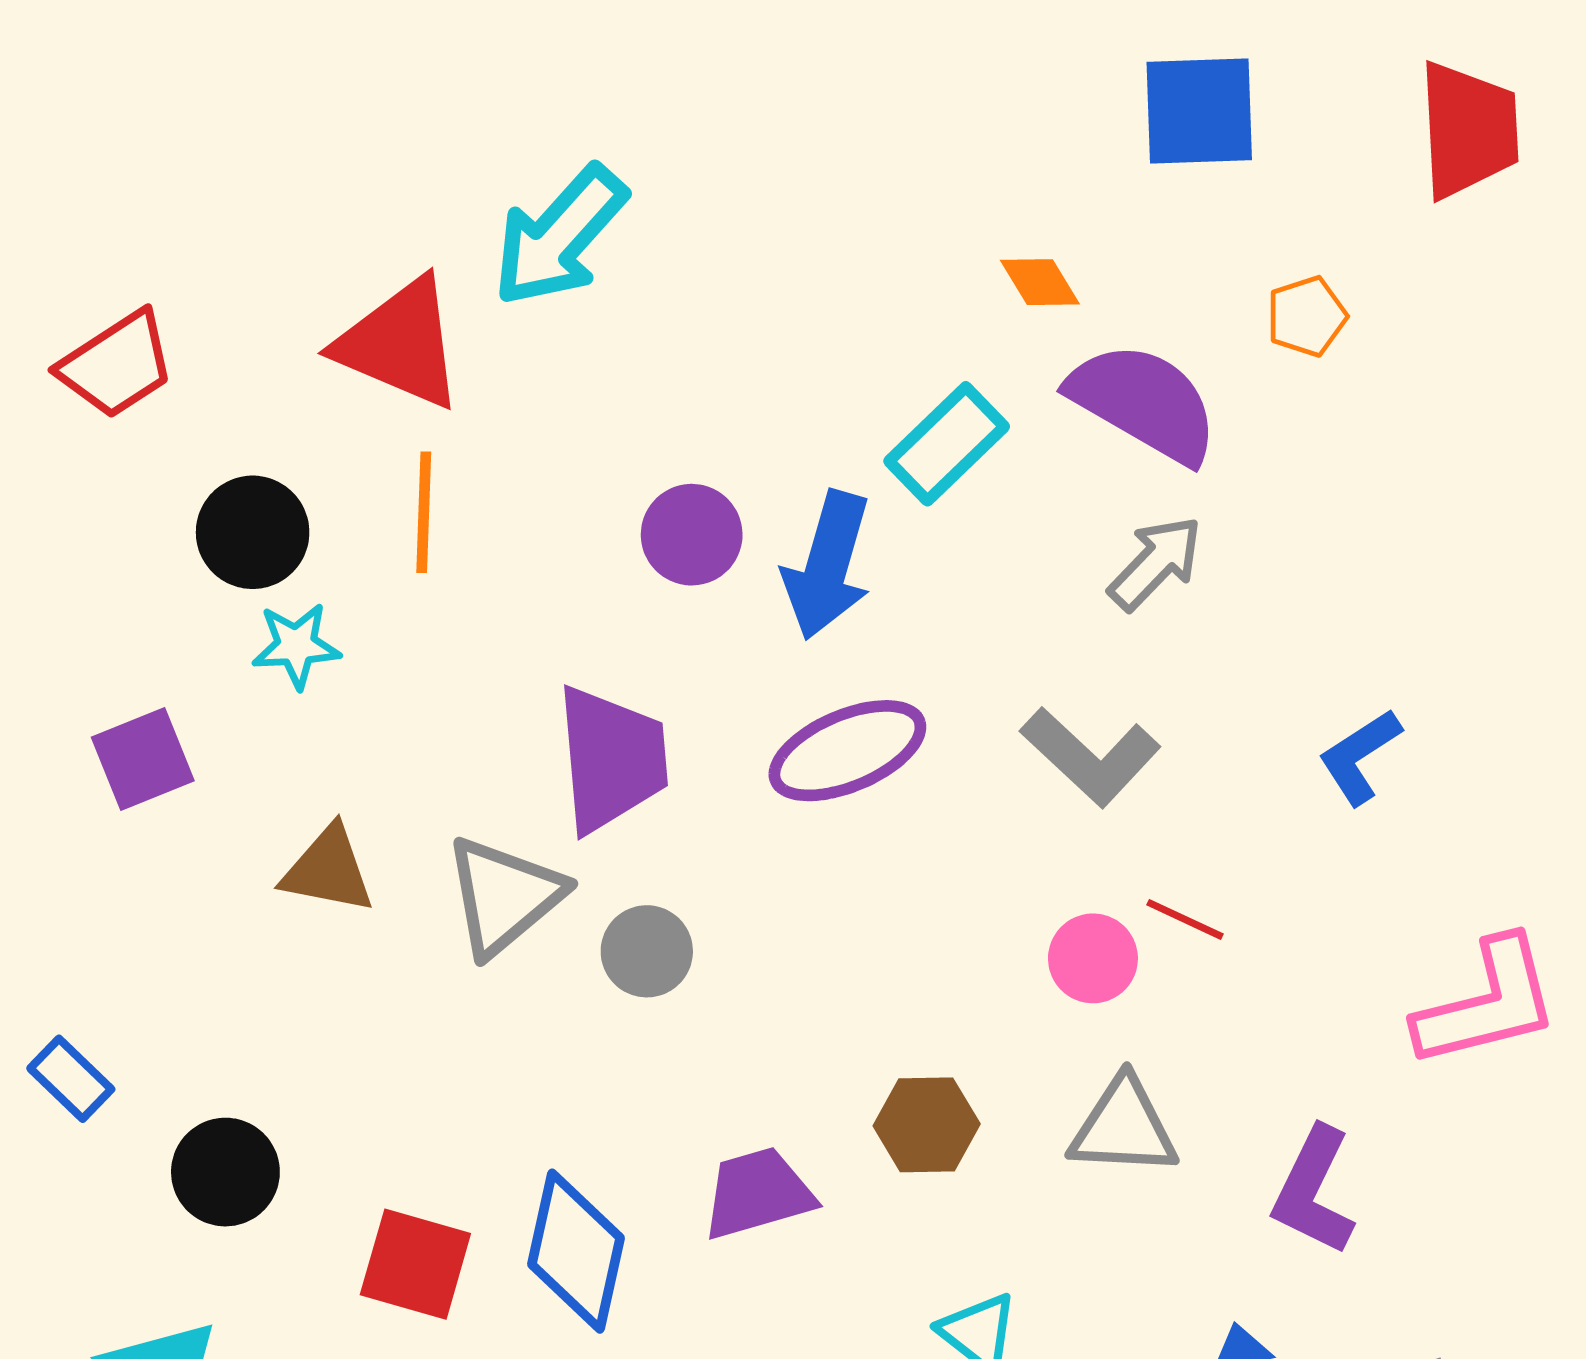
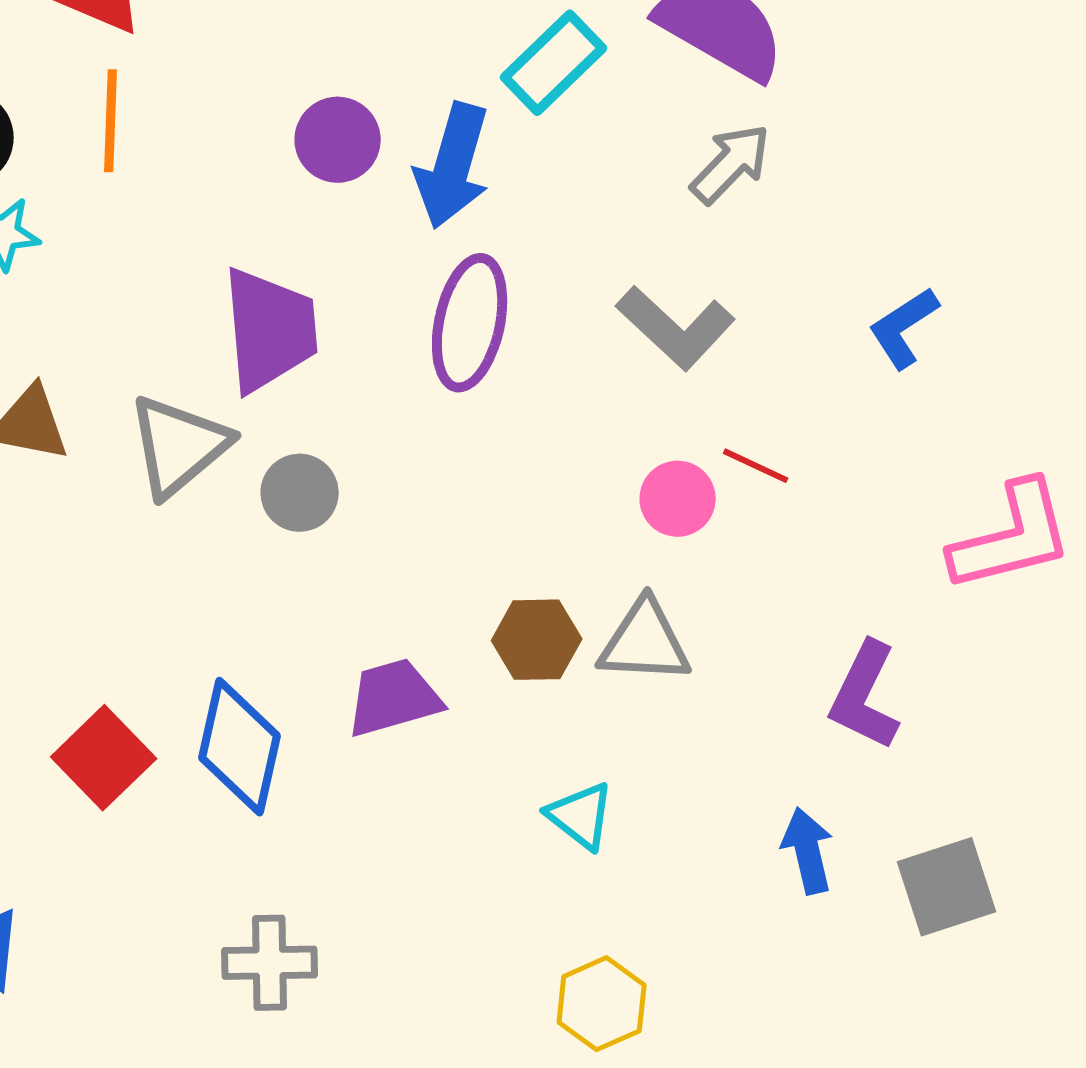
purple ellipse: (847, 751) -> (470, 323), turned -55
gray triangle: (1124, 1127) -> (645, 642), moved
red square: (415, 1264) -> (104, 758), turned 30

